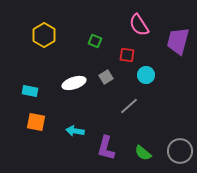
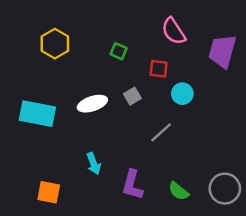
cyan rectangle: (30, 91) -> (37, 114), size x1.8
orange square: (36, 122) -> (49, 192), moved
cyan arrow: (75, 131) -> (94, 164), turned -120

